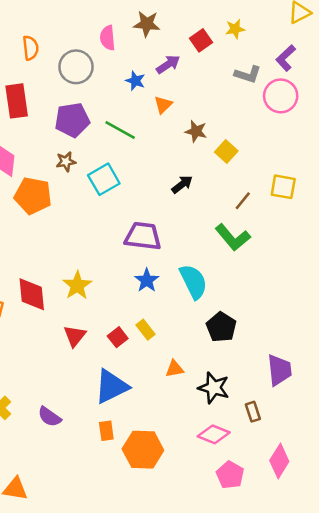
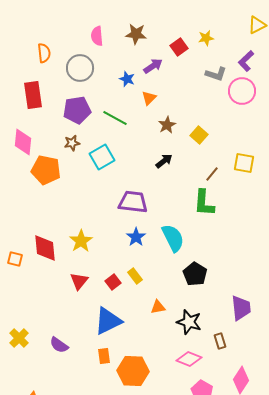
pink semicircle: (108, 38) -> (97, 36), moved
brown star: (196, 131) -> (167, 125), moved, turned 30
green L-shape: (233, 237) -> (204, 203), turned 44

